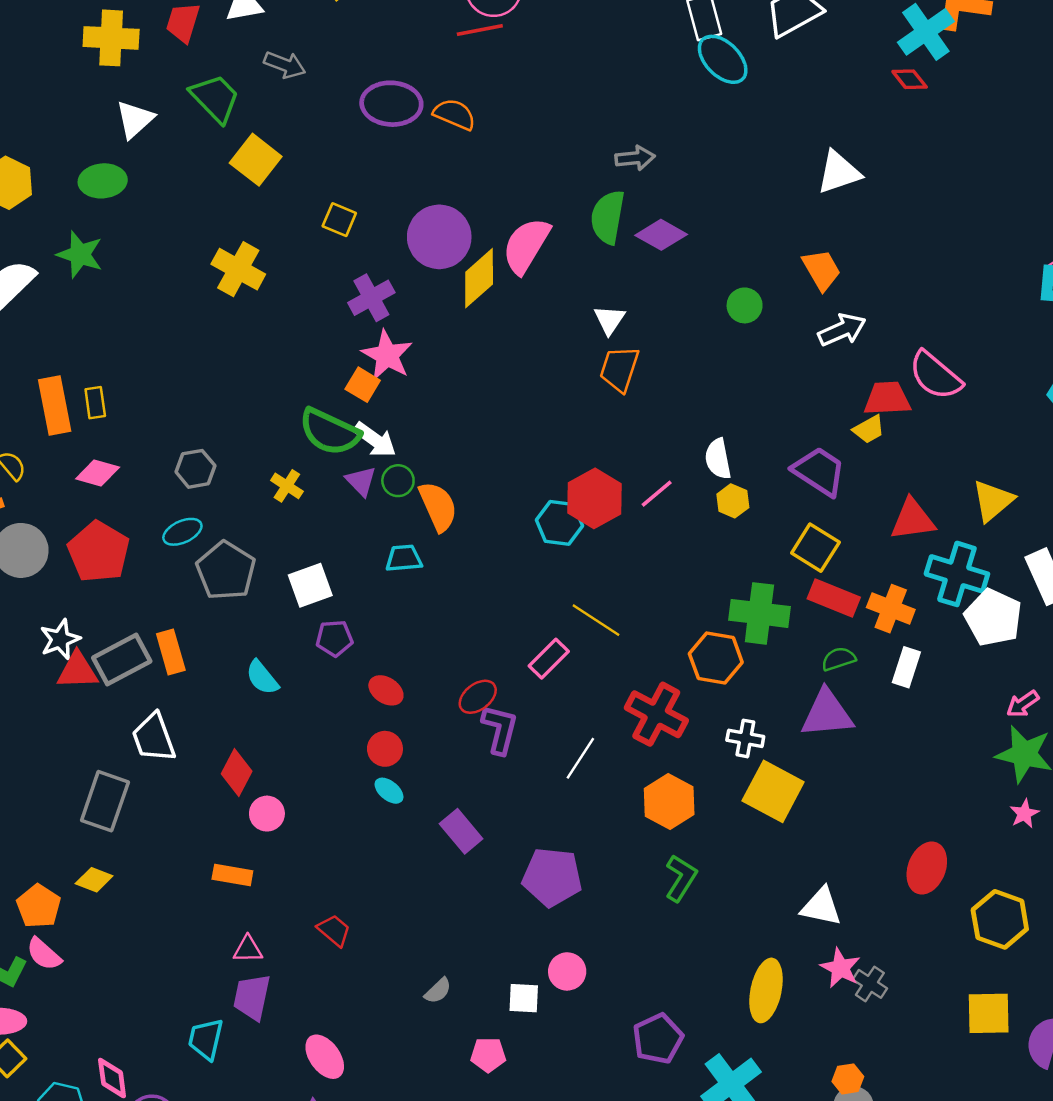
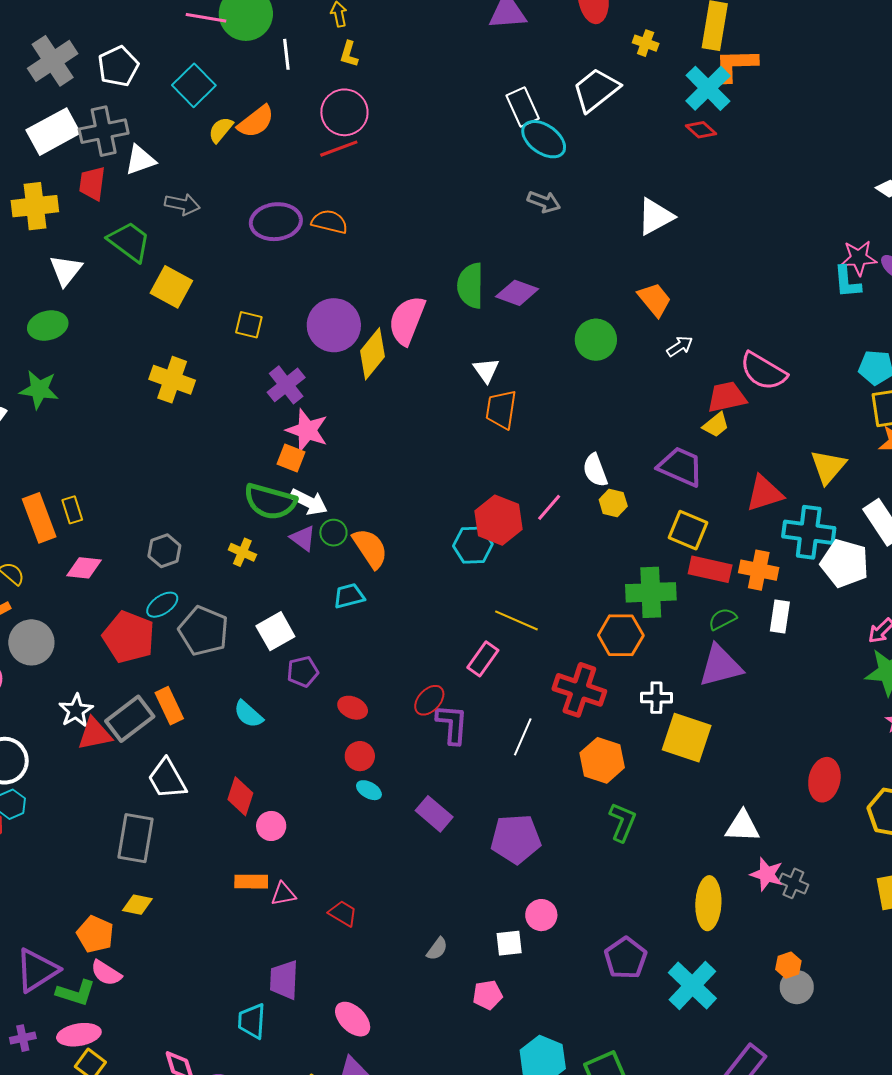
gray arrow: (635, 158) -> (544, 202), moved, turned 36
green circle: (745, 305) -> (596, 340), size x1.4
white arrow: (842, 330) -> (680, 346), size x0.7
red pentagon: (99, 552) -> (129, 637), moved
pink triangle: (248, 949) -> (283, 894), moved

